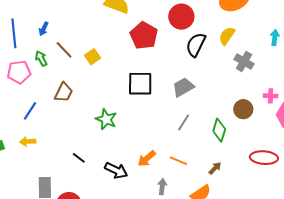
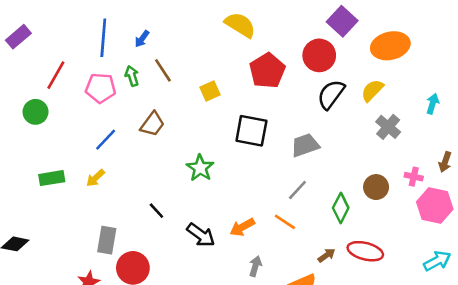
yellow square: (92, 57) -> (210, 91), moved
yellow arrow: (28, 142) -> (96, 178), turned -49
red ellipse: (264, 158) -> (365, 251), moved
orange line: (178, 161) -> (285, 222), moved

